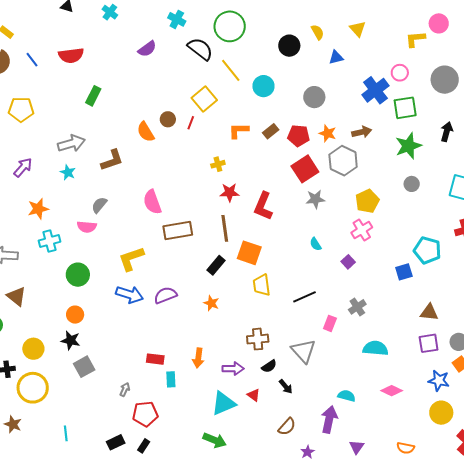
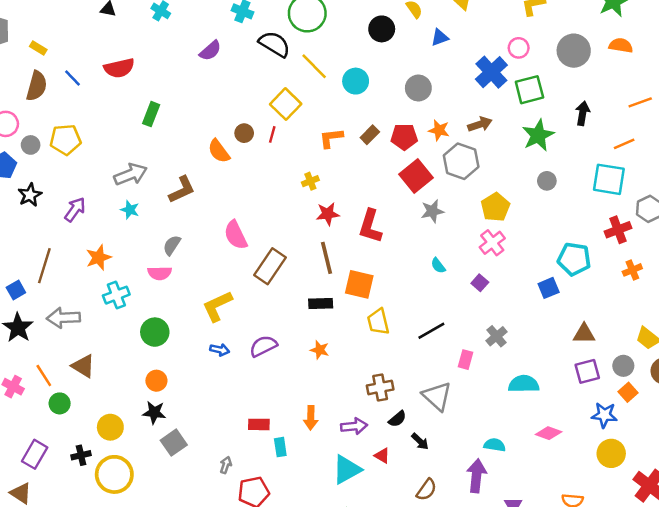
brown rectangle: (178, 230) -> (270, 266), turned -40
black rectangle: (216, 265) -> (321, 303), turned 54
blue arrow: (129, 295) -> (220, 350), size x0.6

